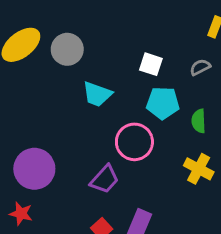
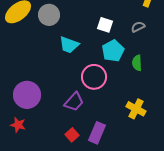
cyan pentagon: (163, 103) -> (113, 51), turned -30
yellow cross: (199, 169) -> (136, 109), moved

